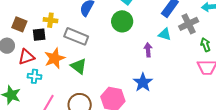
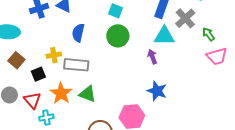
yellow cross: (50, 20) -> (54, 55), moved
brown square: (19, 24) -> (16, 60), moved, turned 35
cyan triangle: (165, 34) -> (164, 36), size x1.5
red triangle: (26, 57) -> (32, 100), turned -36

